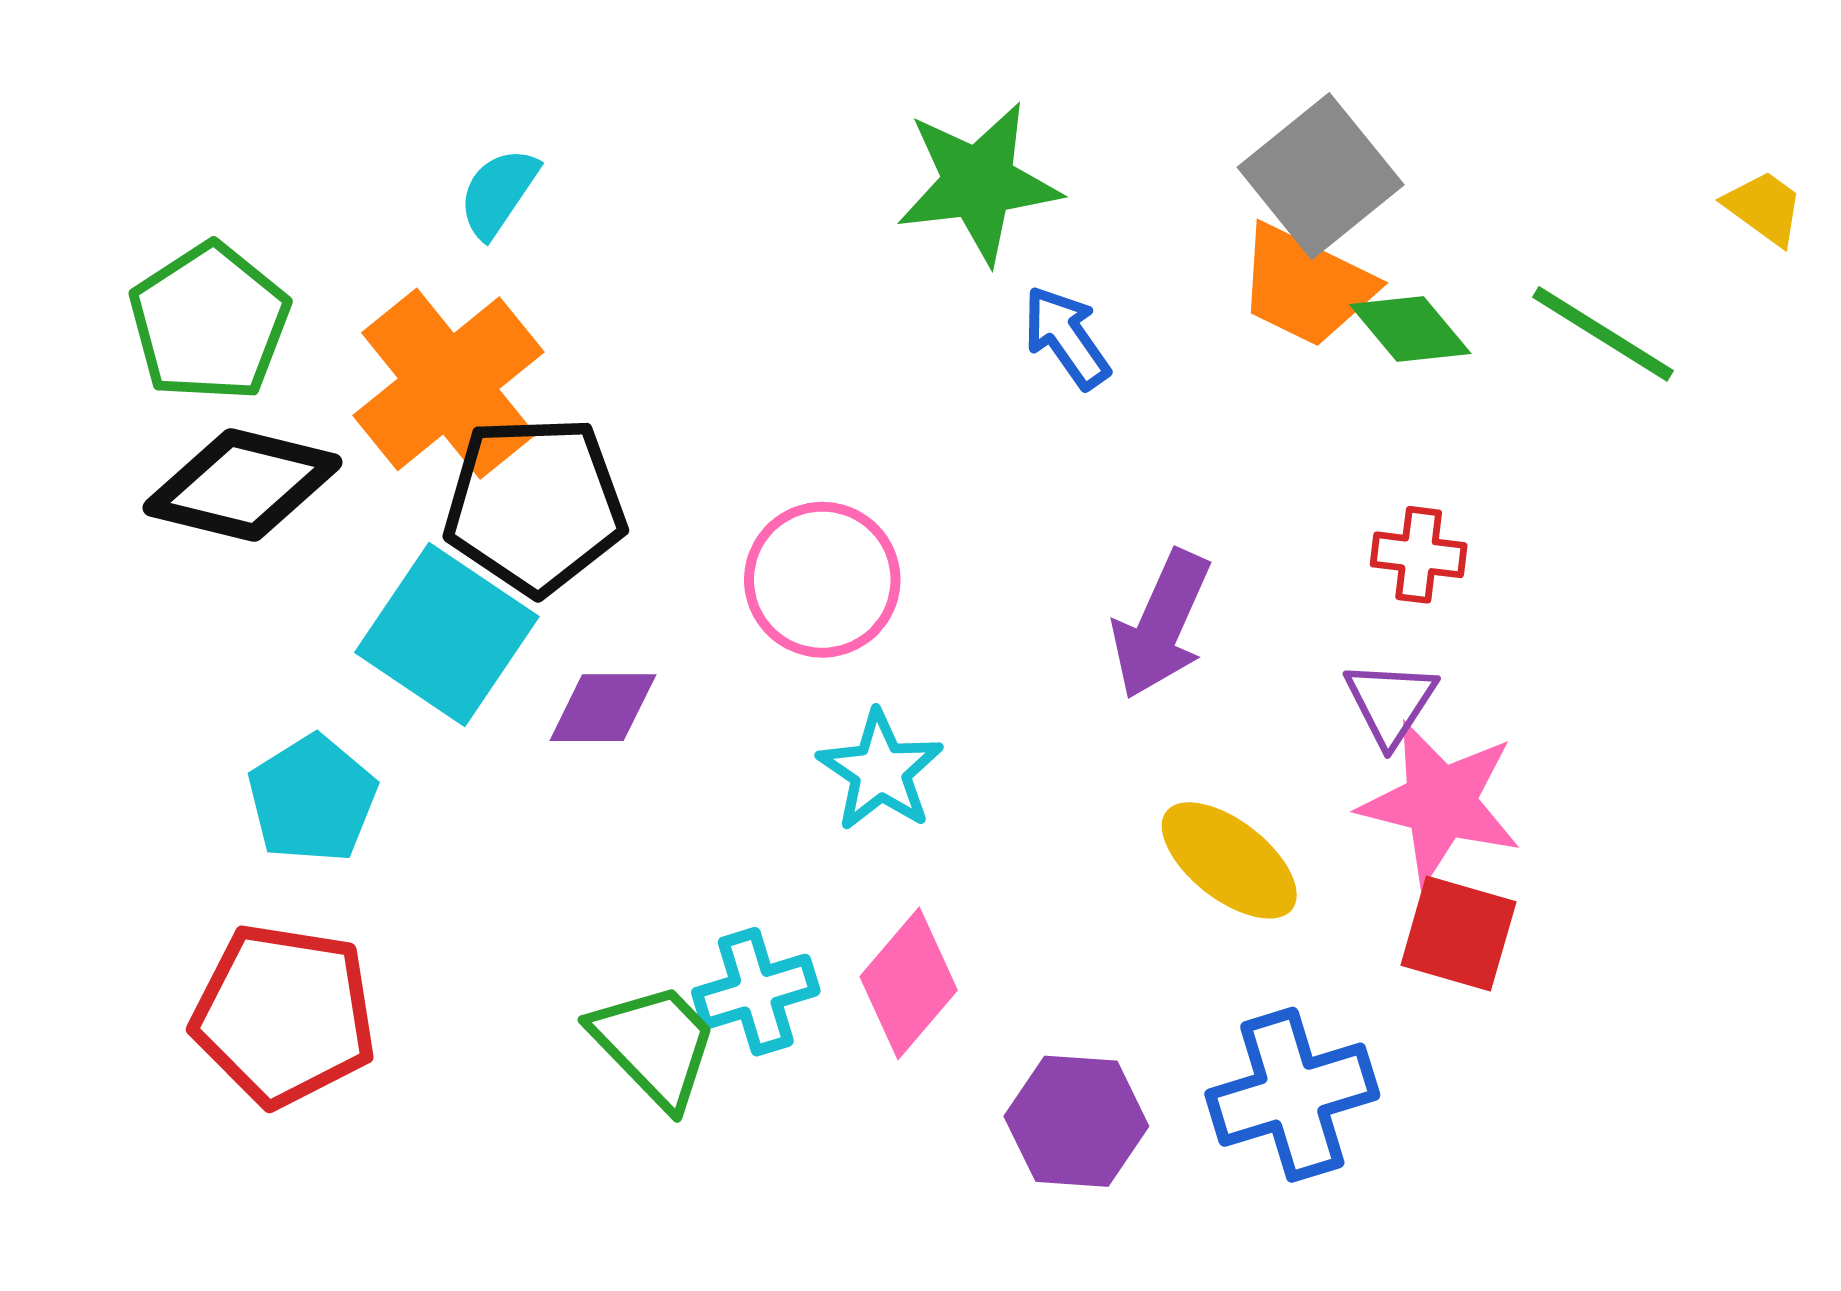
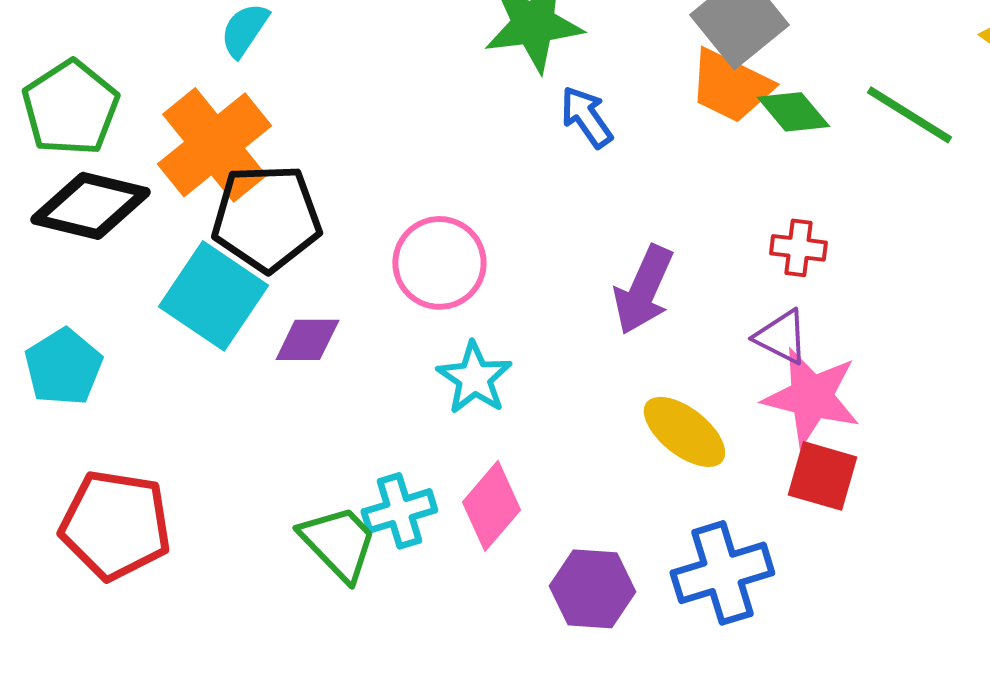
purple triangle: (1390, 703) -> (781, 337), turned -36
cyan pentagon: (312, 799) -> (63, 367), moved

